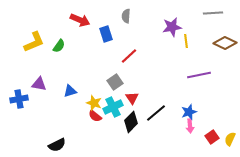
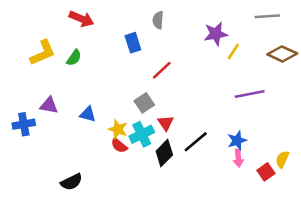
red arrow: (80, 20) -> (81, 19), moved
yellow line: (186, 41) -> (233, 51), turned 40
blue triangle: (70, 91) -> (88, 114), turned 32
yellow semicircle: (230, 139) -> (282, 159), moved

